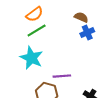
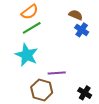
blue cross: (87, 32) -> (82, 30), turned -32

